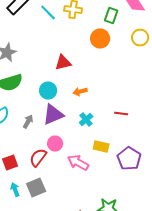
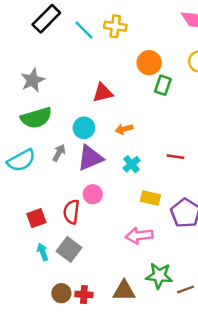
green rectangle: (111, 16) -> (163, 85), moved
gray arrow: (28, 122) -> (59, 153), moved
red semicircle: (38, 158) -> (71, 212), turned -30
pink arrow: (78, 163) -> (139, 236), moved, turned -35
gray square: (36, 188) -> (69, 249), turned -30

